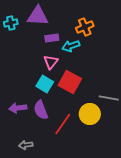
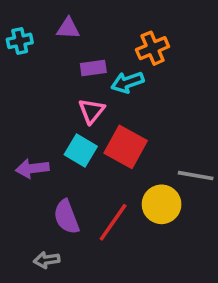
purple triangle: (38, 16) -> (68, 28), size x0.6
purple arrow: (18, 108) -> (32, 168), moved
purple semicircle: (41, 110) -> (66, 217), moved

